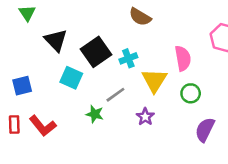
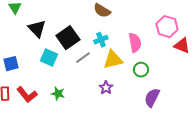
cyan cross: (128, 58) -> (101, 40), moved
yellow triangle: (154, 80) -> (113, 60), turned 45
gray line: (115, 95) -> (83, 58), moved
green star: (95, 114) -> (58, 94), moved

